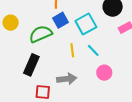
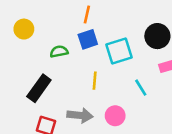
green semicircle: (41, 34) -> (59, 52), size x0.6
cyan line: (93, 50) -> (141, 88), moved
pink circle: (104, 73) -> (115, 116), moved

